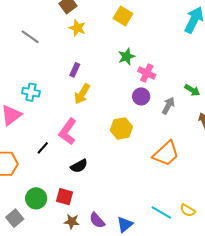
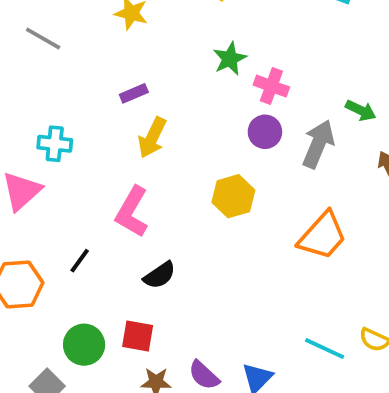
purple rectangle: (75, 70) -> (134, 93), turned 48
gray arrow: (168, 106) -> (318, 144), size x1.4
black line: (43, 148) -> (80, 261), moved

